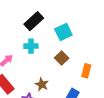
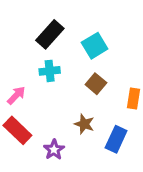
brown star: (42, 84) -> (84, 124), moved

